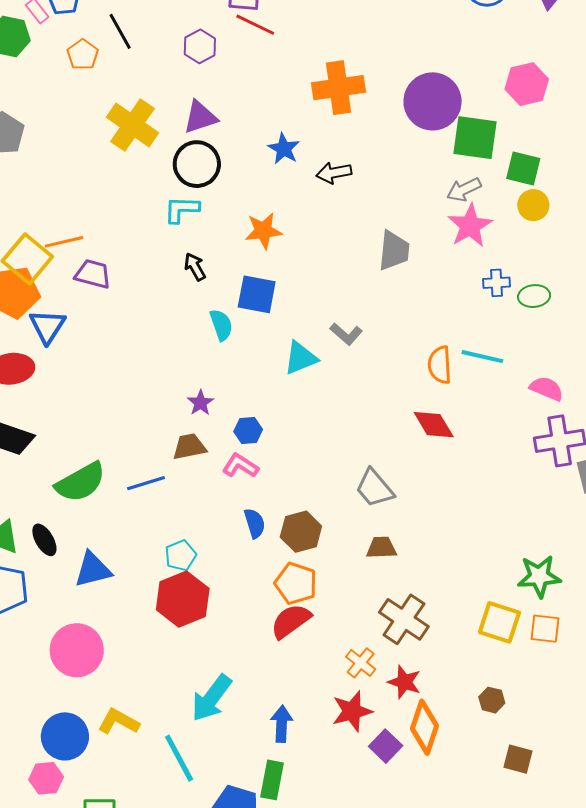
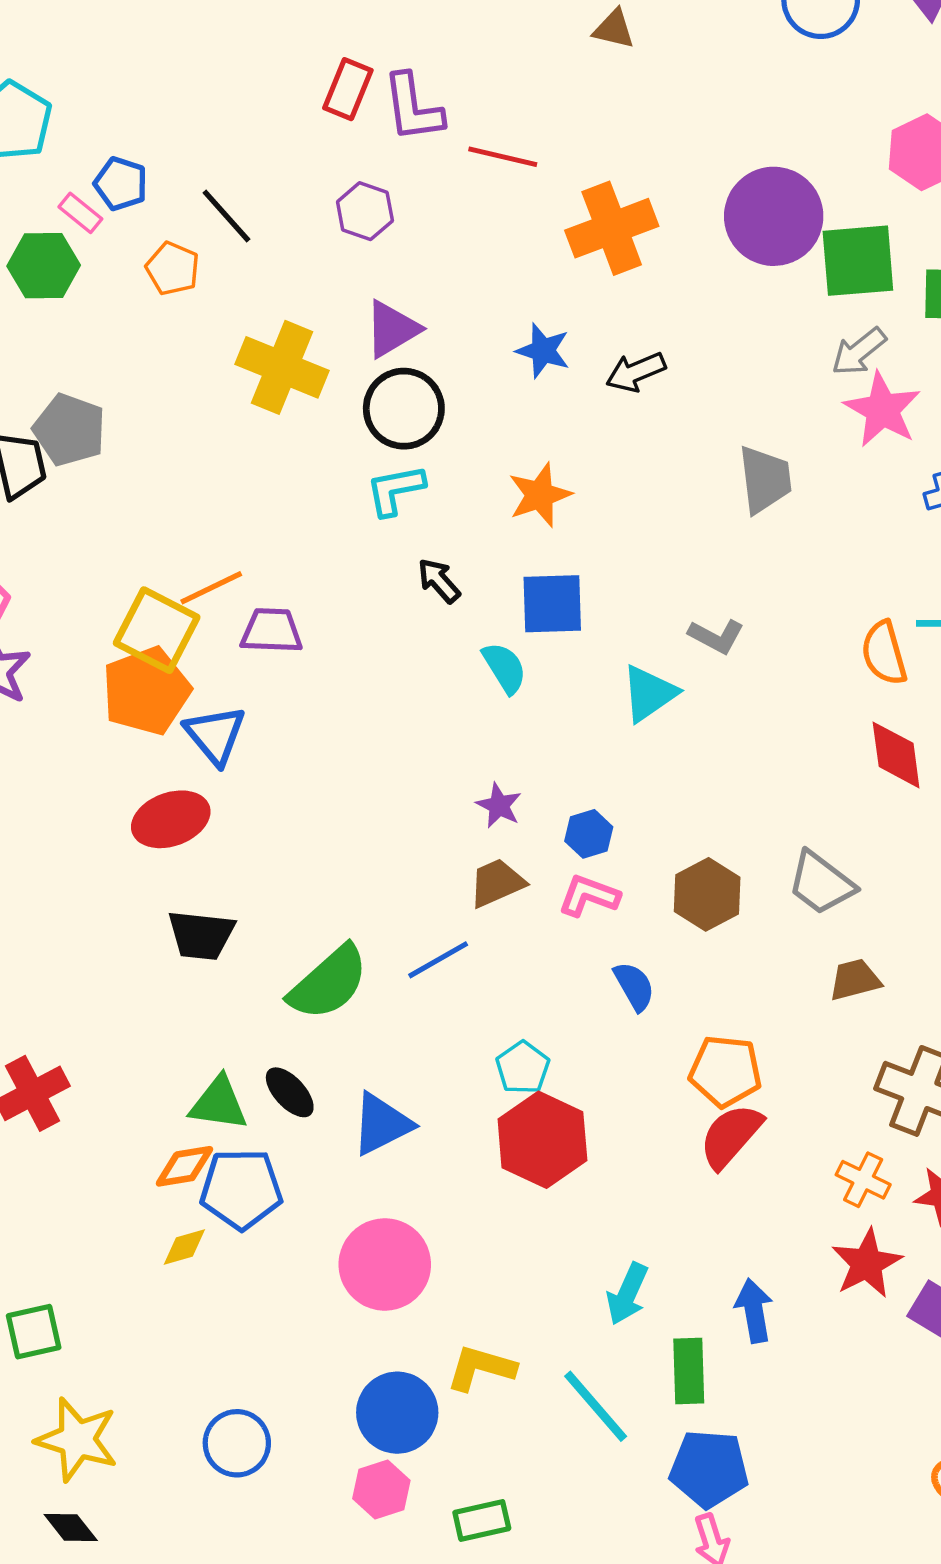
red line: (255, 25) -> (503, 157), moved
red diamond: (434, 425) -> (896, 755), turned 36
brown hexagon: (301, 532) -> (707, 894), moved
cyan arrow: (212, 698) -> (627, 1294), size x0.7
green rectangle: (272, 780) -> (689, 1371), moved

